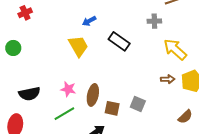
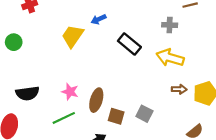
yellow trapezoid: (78, 46) -> (73, 36), moved, turned -120
yellow arrow: (175, 49) -> (170, 58), moved, turned -30

